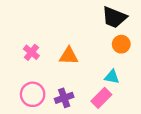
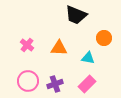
black trapezoid: (114, 17) -> (76, 15), moved
cyan triangle: (112, 77) -> (88, 58), moved

